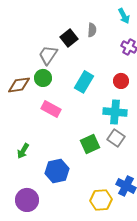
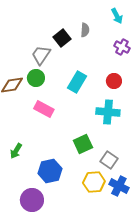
gray square: (116, 138) -> (109, 160), moved
purple circle: (27, 200) -> (32, 200), moved
yellow hexagon: (101, 200) -> (94, 182), moved

